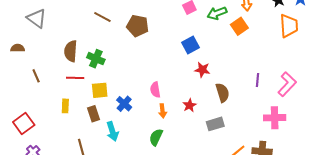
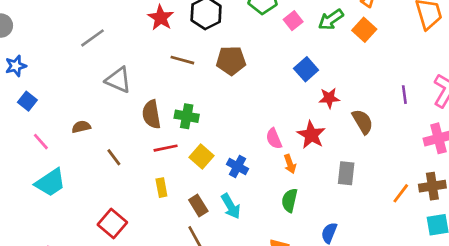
gray triangle: (37, 18) -> (118, 80), moved
yellow square: (100, 90) -> (201, 157), turned -30
red star: (190, 105) -> (311, 135), moved, size x1.5
brown rectangle: (94, 114) -> (198, 205), moved
gray rectangle: (215, 124) -> (346, 173), moved, turned -54

